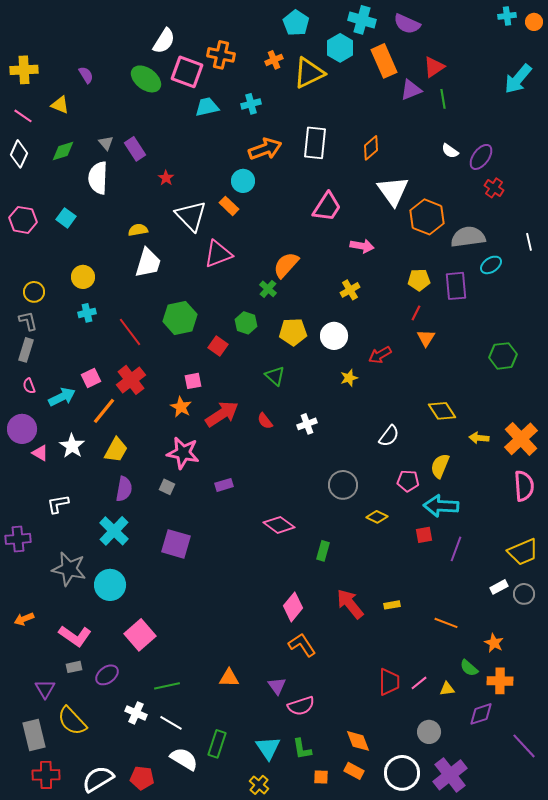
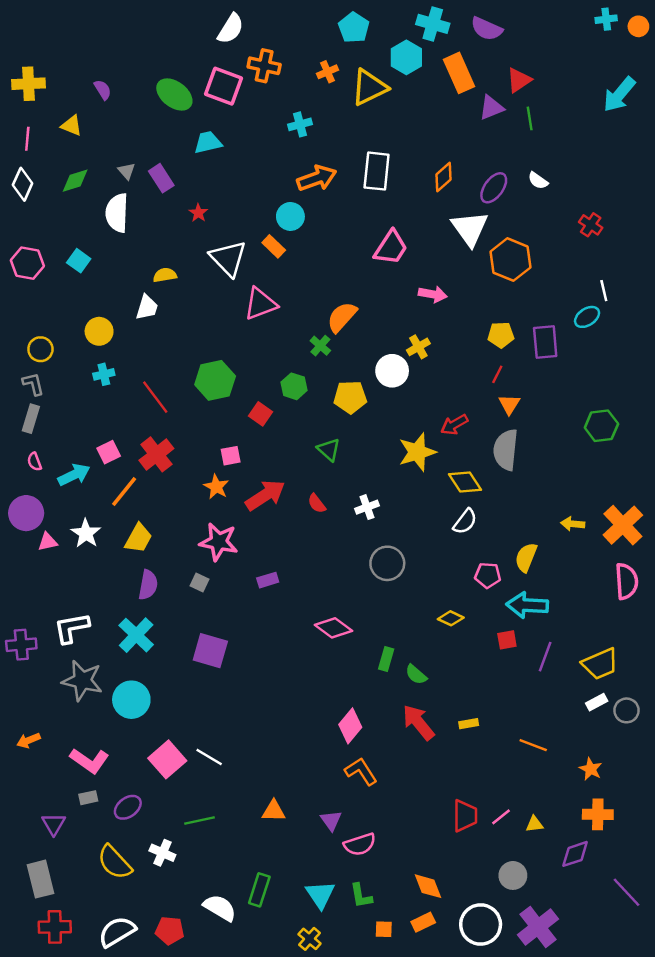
white semicircle: (164, 41) -> (231, 29), moved
cyan trapezoid: (207, 107) -> (208, 142), moved
pink line: (23, 116) -> (27, 139), turned 60
purple ellipse: (481, 157) -> (494, 188), moved
gray semicircle: (468, 237) -> (506, 450), moved, turned -76
white line: (529, 242) -> (604, 291), moved
white trapezoid: (148, 263) -> (147, 307), moved, size x0.7
white circle: (334, 336) -> (392, 371), moved
yellow star: (349, 378) -> (417, 452), size x1.8
yellow diamond: (442, 411) -> (465, 482), moved
pink triangle: (40, 453) -> (48, 542), turned -42
gray circle: (343, 485) -> (387, 563), moved
white L-shape: (58, 504) -> (72, 628), moved, size x1.4
yellow trapezoid: (523, 552) -> (600, 664), moved
green semicircle: (469, 668) -> (416, 675), moved
yellow semicircle: (72, 721) -> (115, 862), moved
white line: (171, 723) -> (209, 757), moved
orange rectangle: (354, 771) -> (423, 922), turned -54

